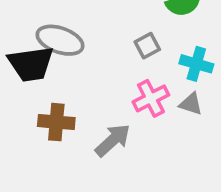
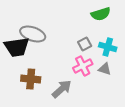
gray square: (147, 46) -> (85, 44), moved

